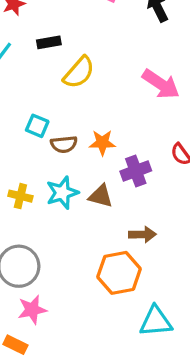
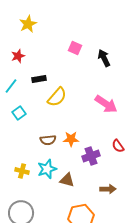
cyan square: (37, 126) -> (19, 113), moved, turned 32
brown triangle: (101, 196) -> (67, 180), moved
brown arrow: (142, 234) -> (108, 189), moved

